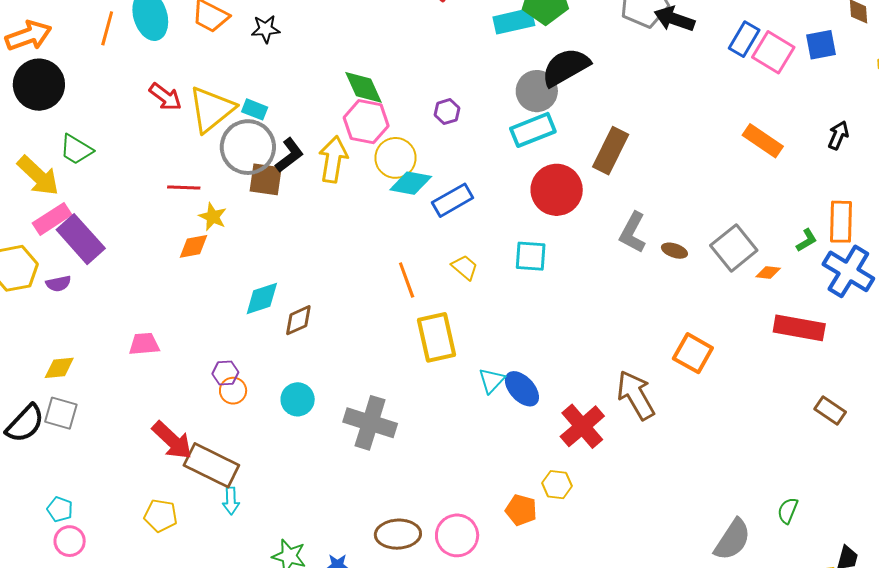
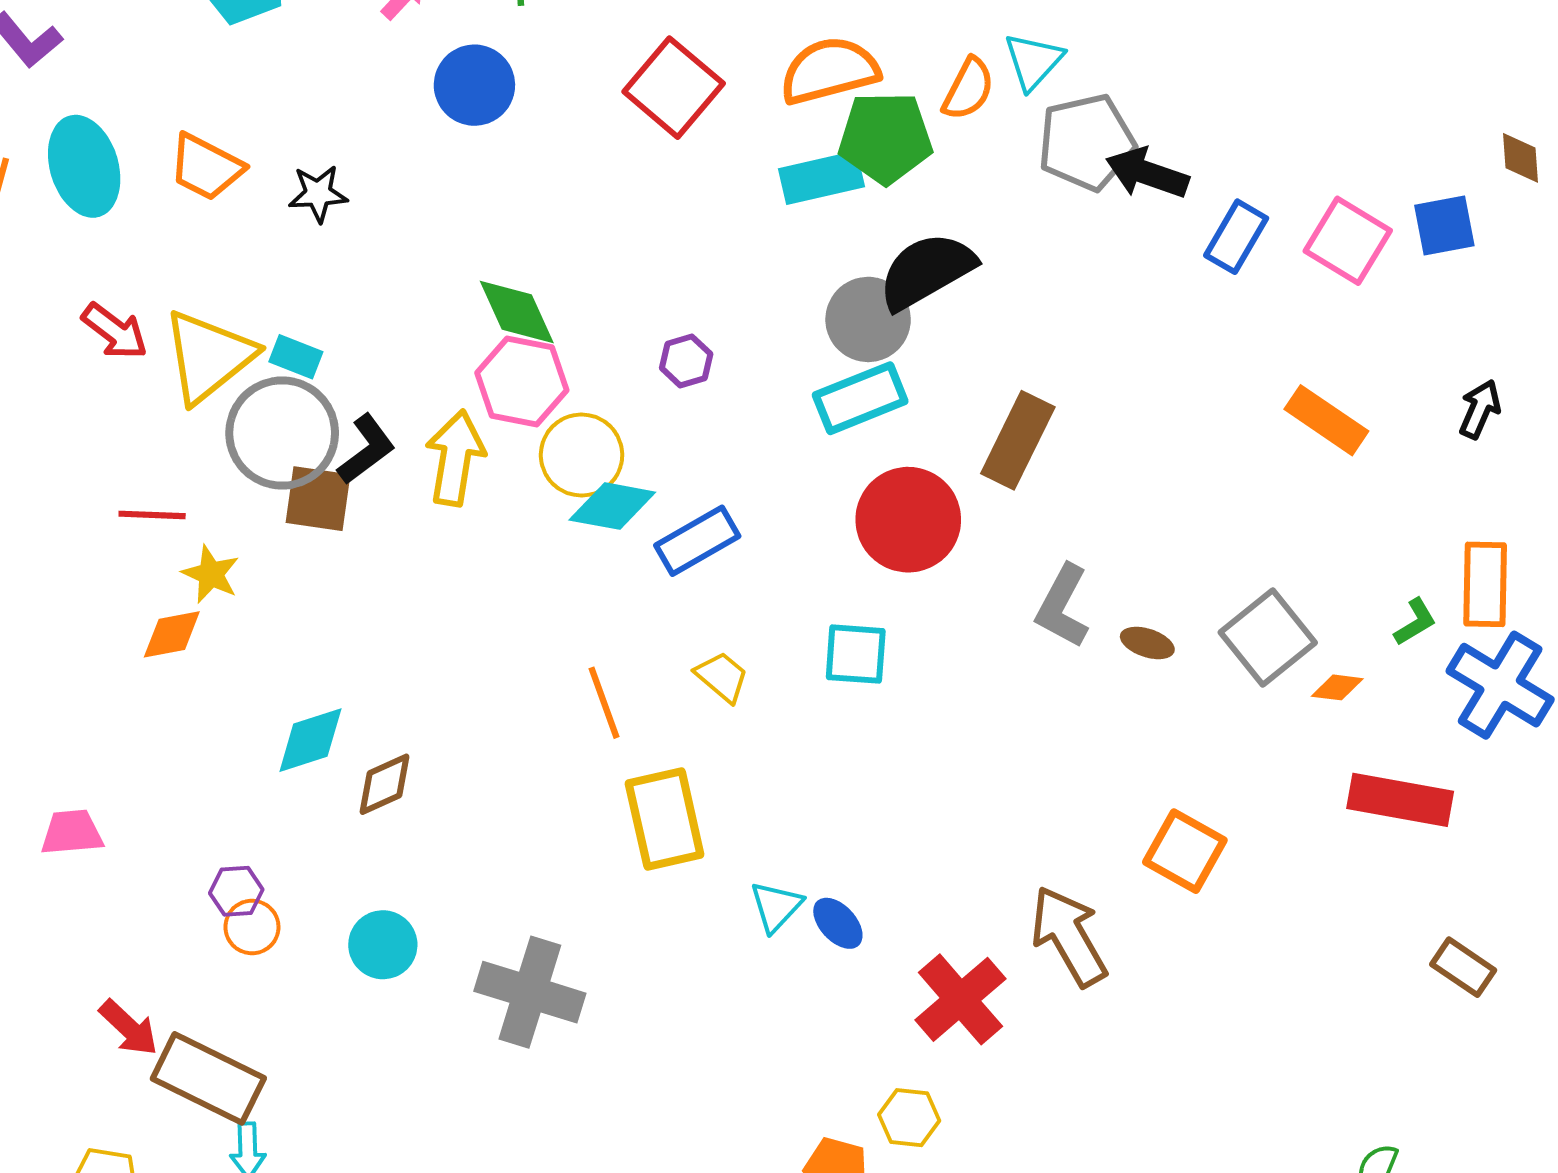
blue rectangle: (744, 39) -> (1236, 237), moved
blue ellipse: (522, 389) -> (838, 923), size x0.7
red arrow: (172, 440) -> (129, 1028), size x0.7

